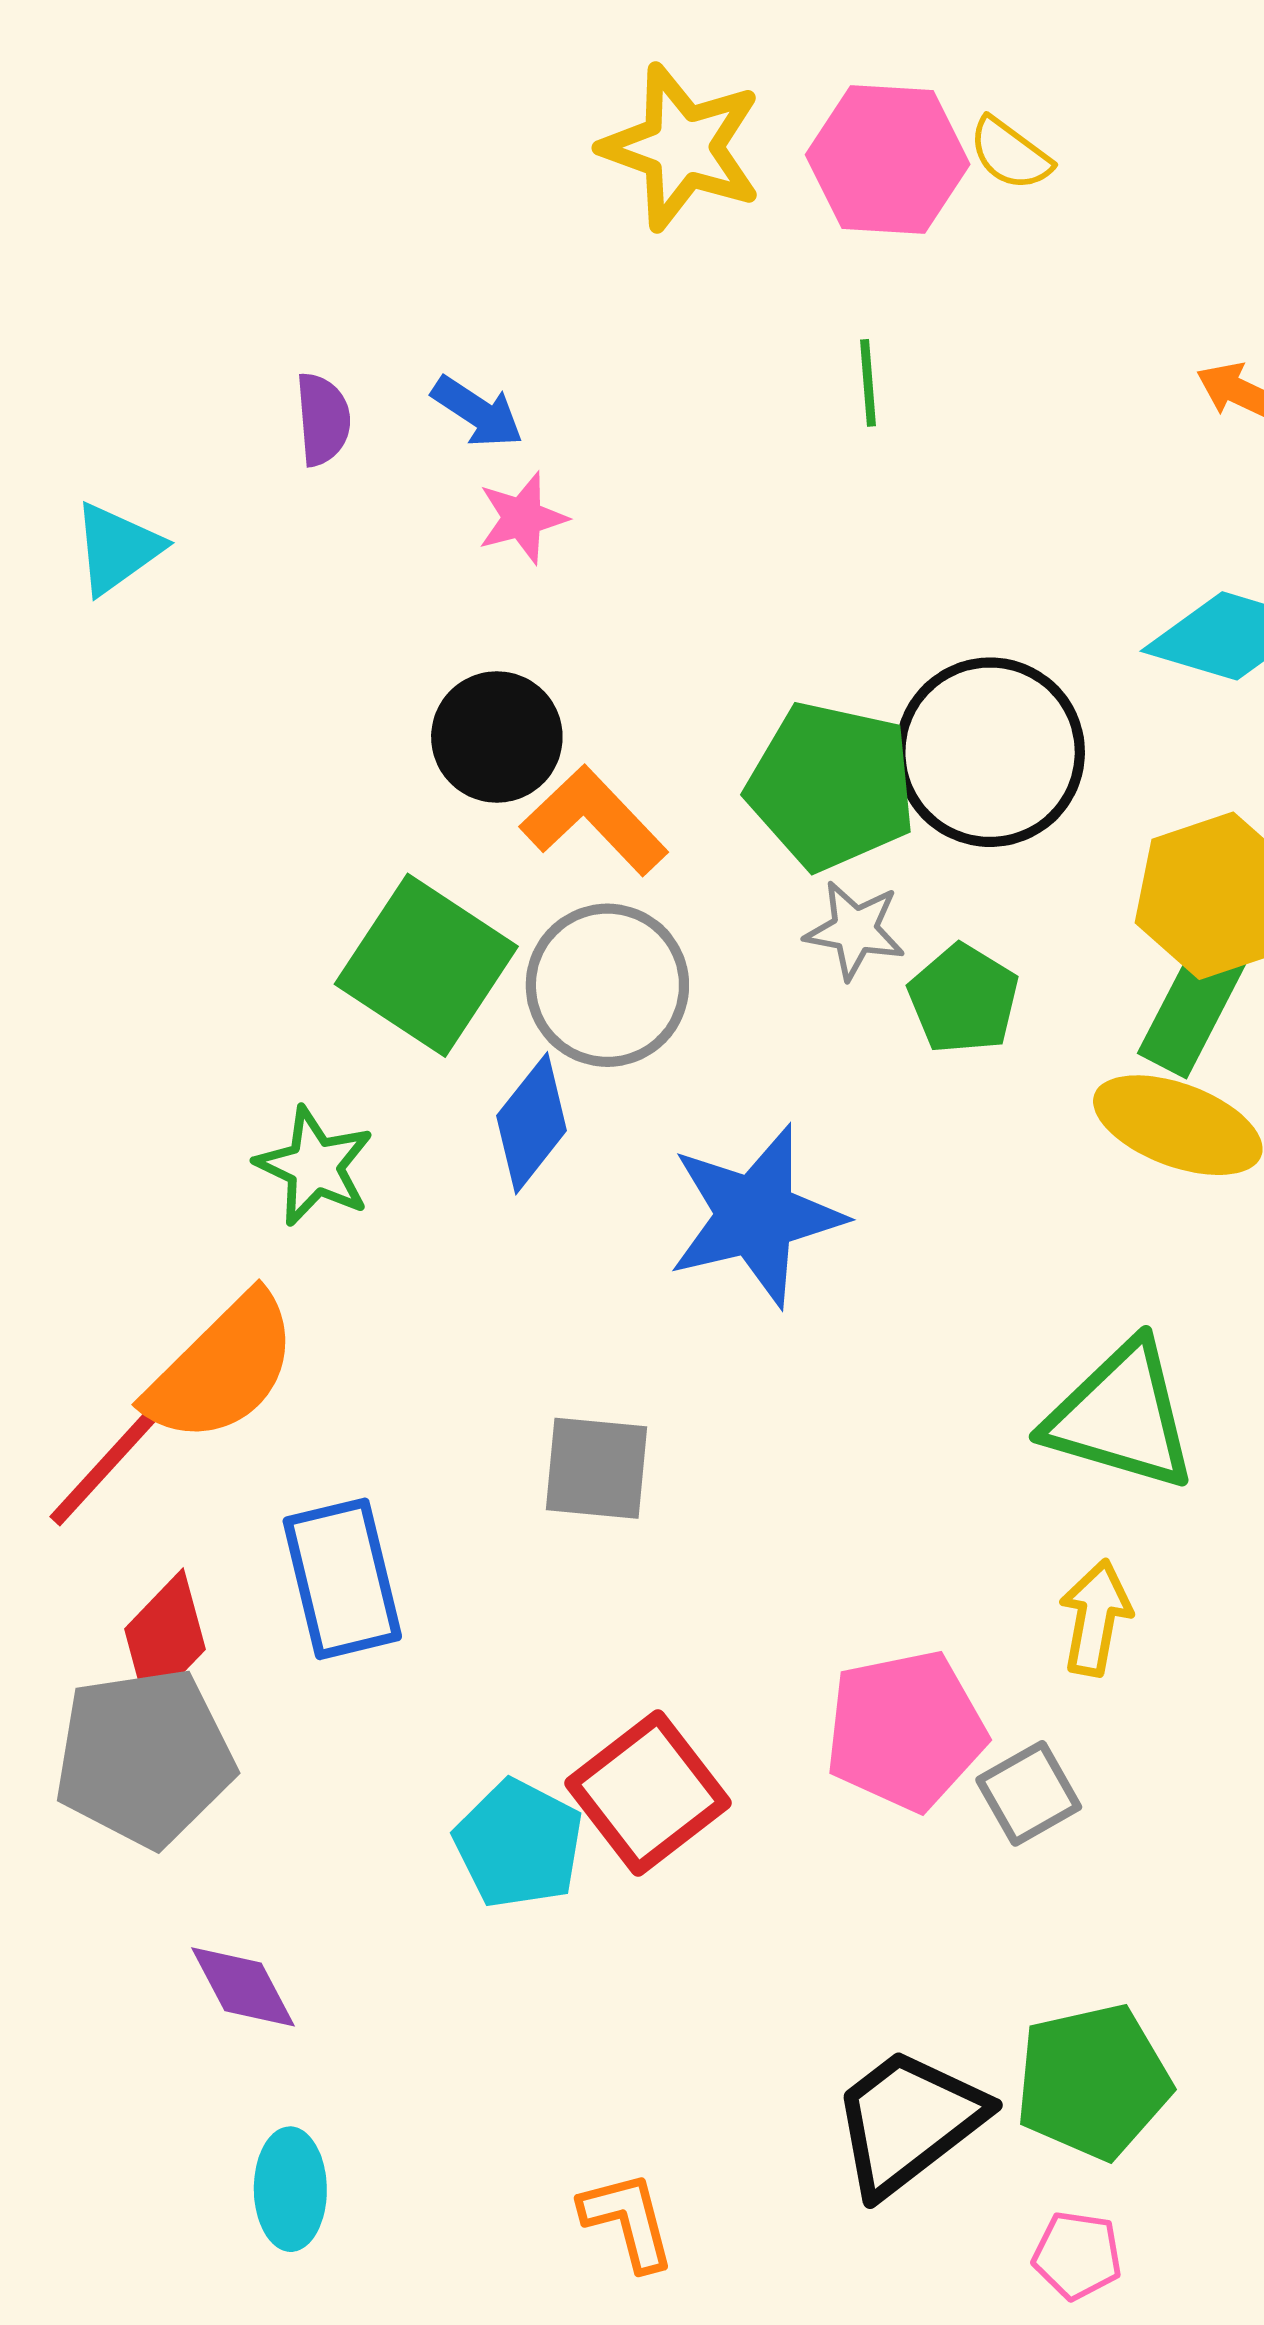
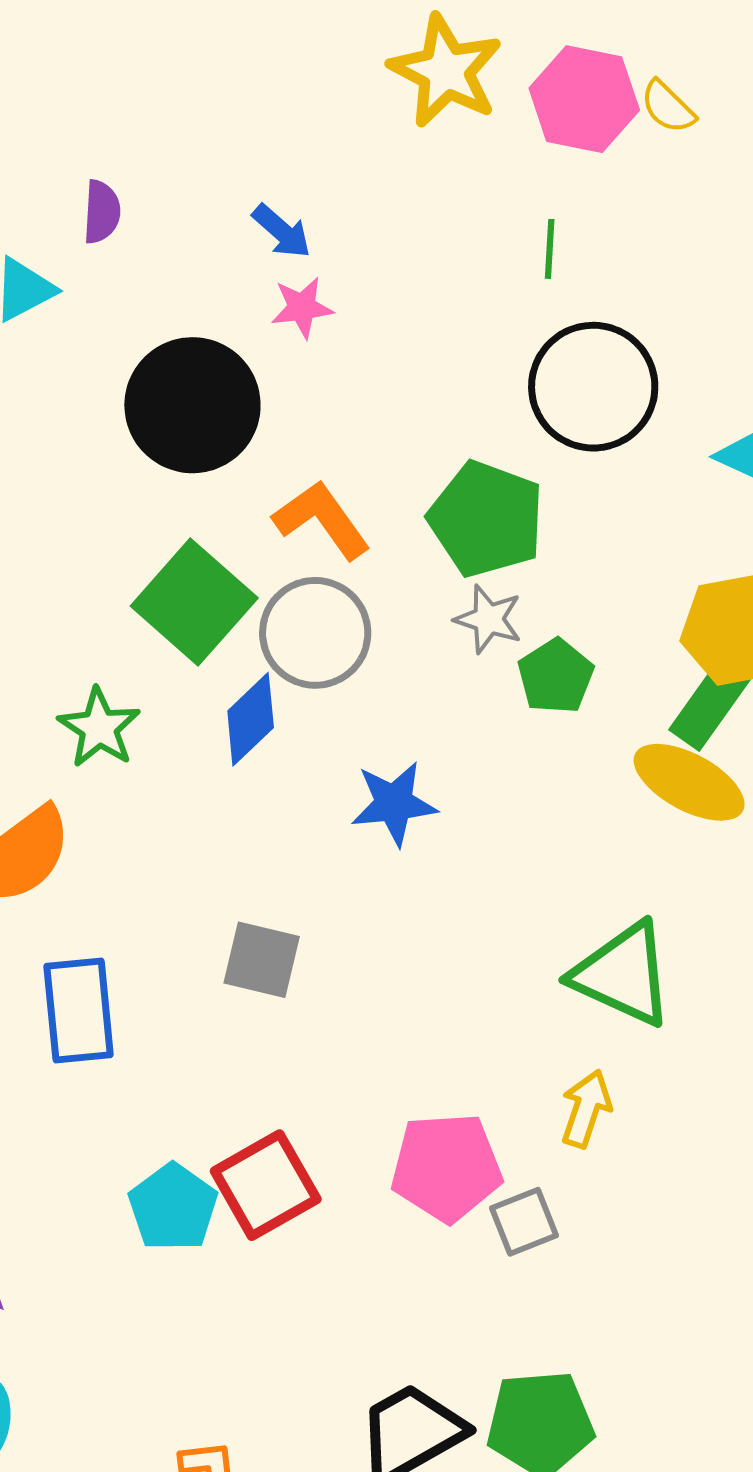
purple semicircle: (323, 419) -> (102, 212), moved
black circle: (497, 737) -> (192, 405), moved, size x1.5
black circle: (990, 752) -> (593, 387), moved
blue star: (756, 1216) -> (394, 803), size x0.7

